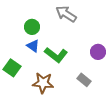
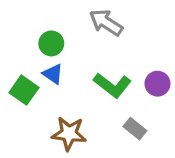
green L-shape: (56, 55) -> (112, 85), moved
green square: (12, 68) -> (24, 90), moved

